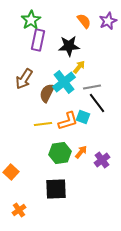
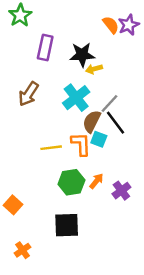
green star: (31, 20) -> (20, 15), moved
orange semicircle: (84, 21) -> (111, 25), moved
yellow arrow: (79, 67) -> (94, 69), moved, turned -144
gray line: (92, 87) -> (110, 104), turned -36
brown semicircle: (47, 93) -> (92, 121), moved
orange L-shape: (68, 121) -> (81, 144), turned -75

